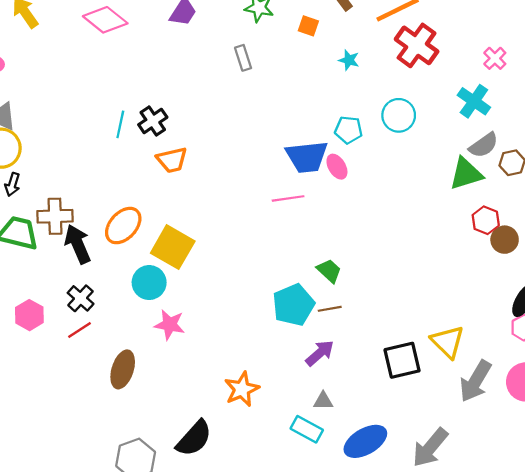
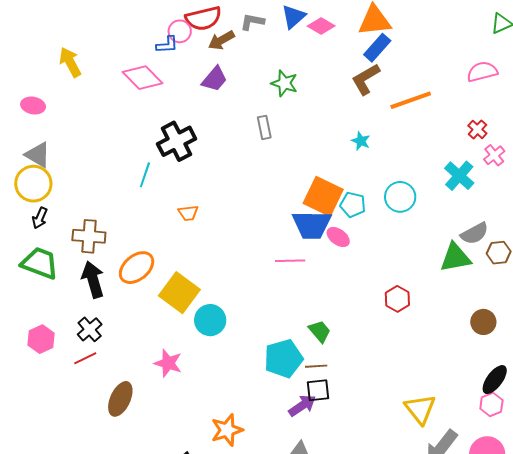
orange square: (308, 26) -> (323, 196), moved, size x2.0
red cross: (417, 45) -> (477, 129), moved, size x0.5
cyan cross: (474, 101) -> (459, 176), moved
black cross: (153, 121) -> (177, 141), moved, size x1.4
orange trapezoid: (172, 160) -> (188, 213), size x0.7
pink ellipse: (337, 167) -> (338, 237), turned -30
brown cross: (55, 216) -> (89, 236), moved
red hexagon: (486, 220) -> (397, 299), moved
cyan circle: (149, 283) -> (210, 320), moved
black square: (402, 360) -> (318, 390), moved, size x0.7

